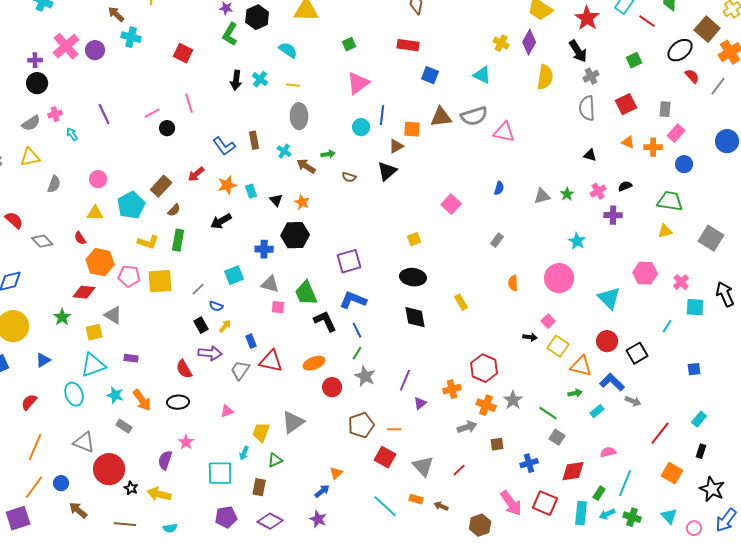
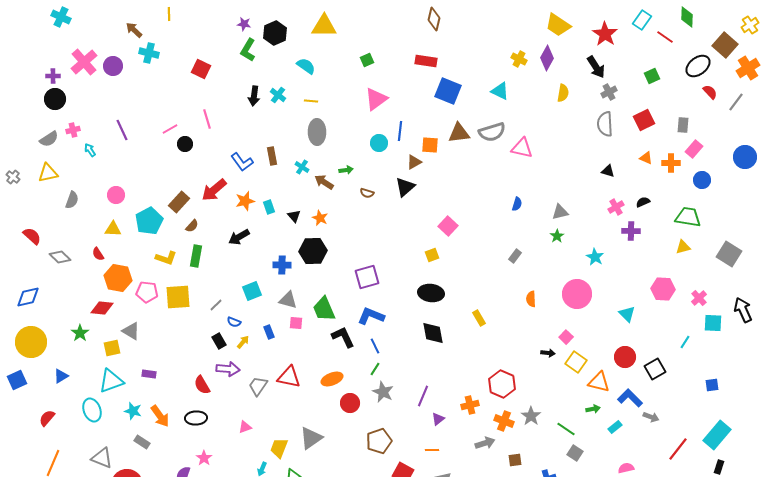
blue square: (430, 75) -> (448, 91), size x1.5
yellow semicircle: (545, 77) -> (563, 93), size x0.7
red arrow: (196, 174) -> (214, 190), size x1.5
green star: (567, 194) -> (557, 236), moved
pink square: (451, 204) -> (448, 226), moved
cyan triangle: (609, 298) -> (627, 314), size x0.7
blue rectangle: (251, 341) -> (269, 332), moved
cyan rectangle: (699, 419) -> (717, 435), size x1.8
orange line: (394, 429) -> (432, 450), moved

